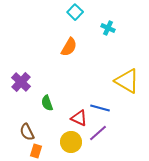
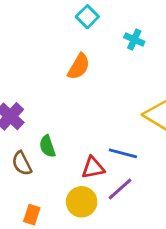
red triangle: (79, 118) -> (93, 168), turned -36
brown semicircle: (27, 132) -> (22, 163), moved

